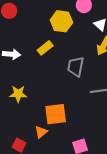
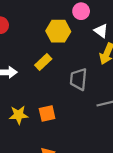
orange square: (56, 114) -> (47, 114), moved, size x0.7

